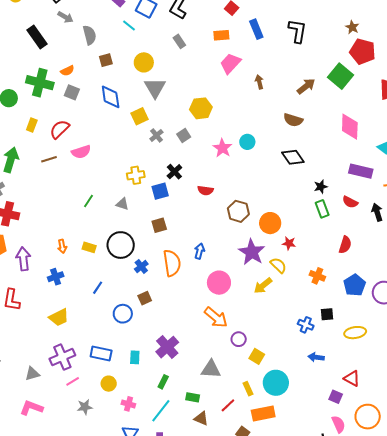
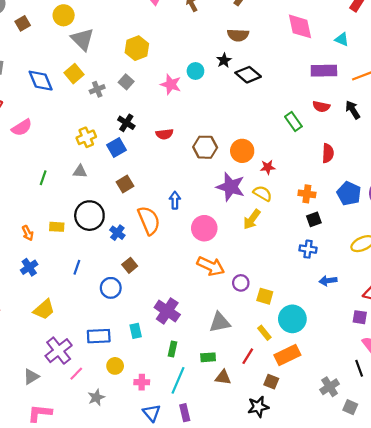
blue diamond: (111, 97) -> (41, 81), moved
gray cross: (156, 135) -> (97, 89), turned 32
black star: (321, 187) -> (224, 60), moved
black square: (327, 314) -> (314, 219), moved

